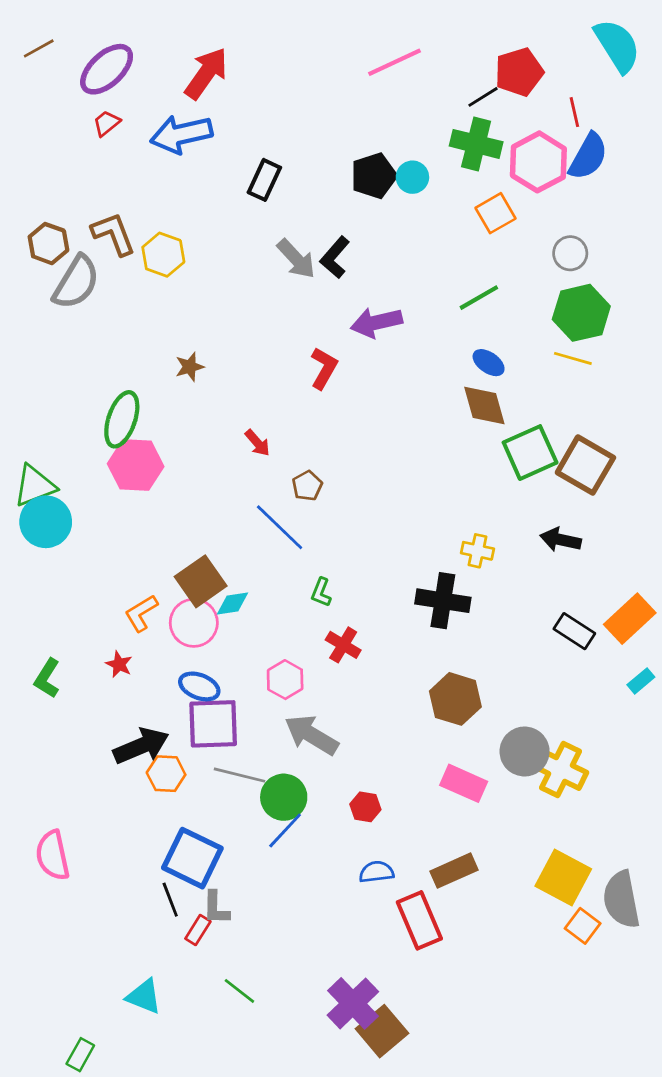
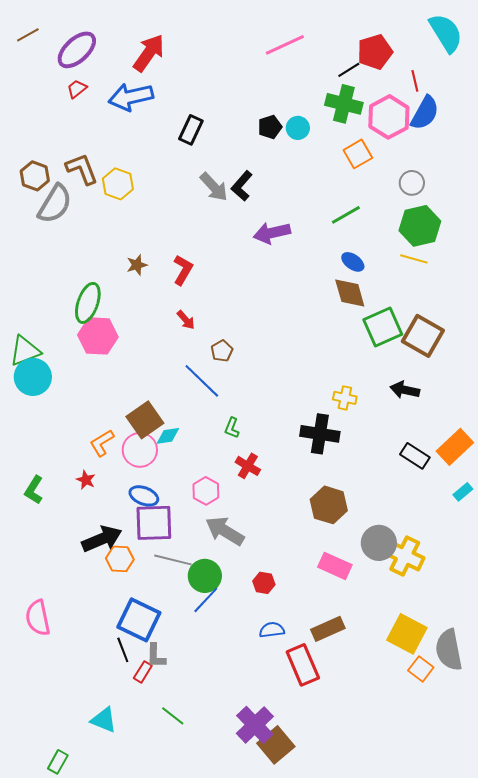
black pentagon: (374, 176) -> (270, 127), size x0.7
red L-shape: (324, 368) -> (183, 270), moved

